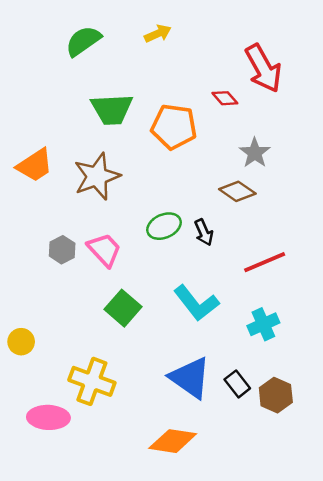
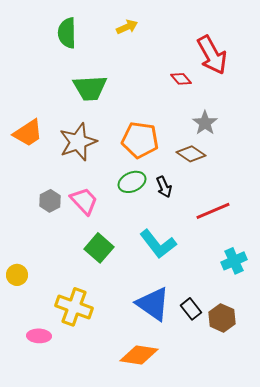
green semicircle: (83, 41) -> (67, 33), turned -56
orange pentagon: (174, 127) -> (140, 140), moved
cyan cross: (263, 324) -> (234, 261), moved
pink ellipse: (48, 417) -> (39, 336), size x0.7

